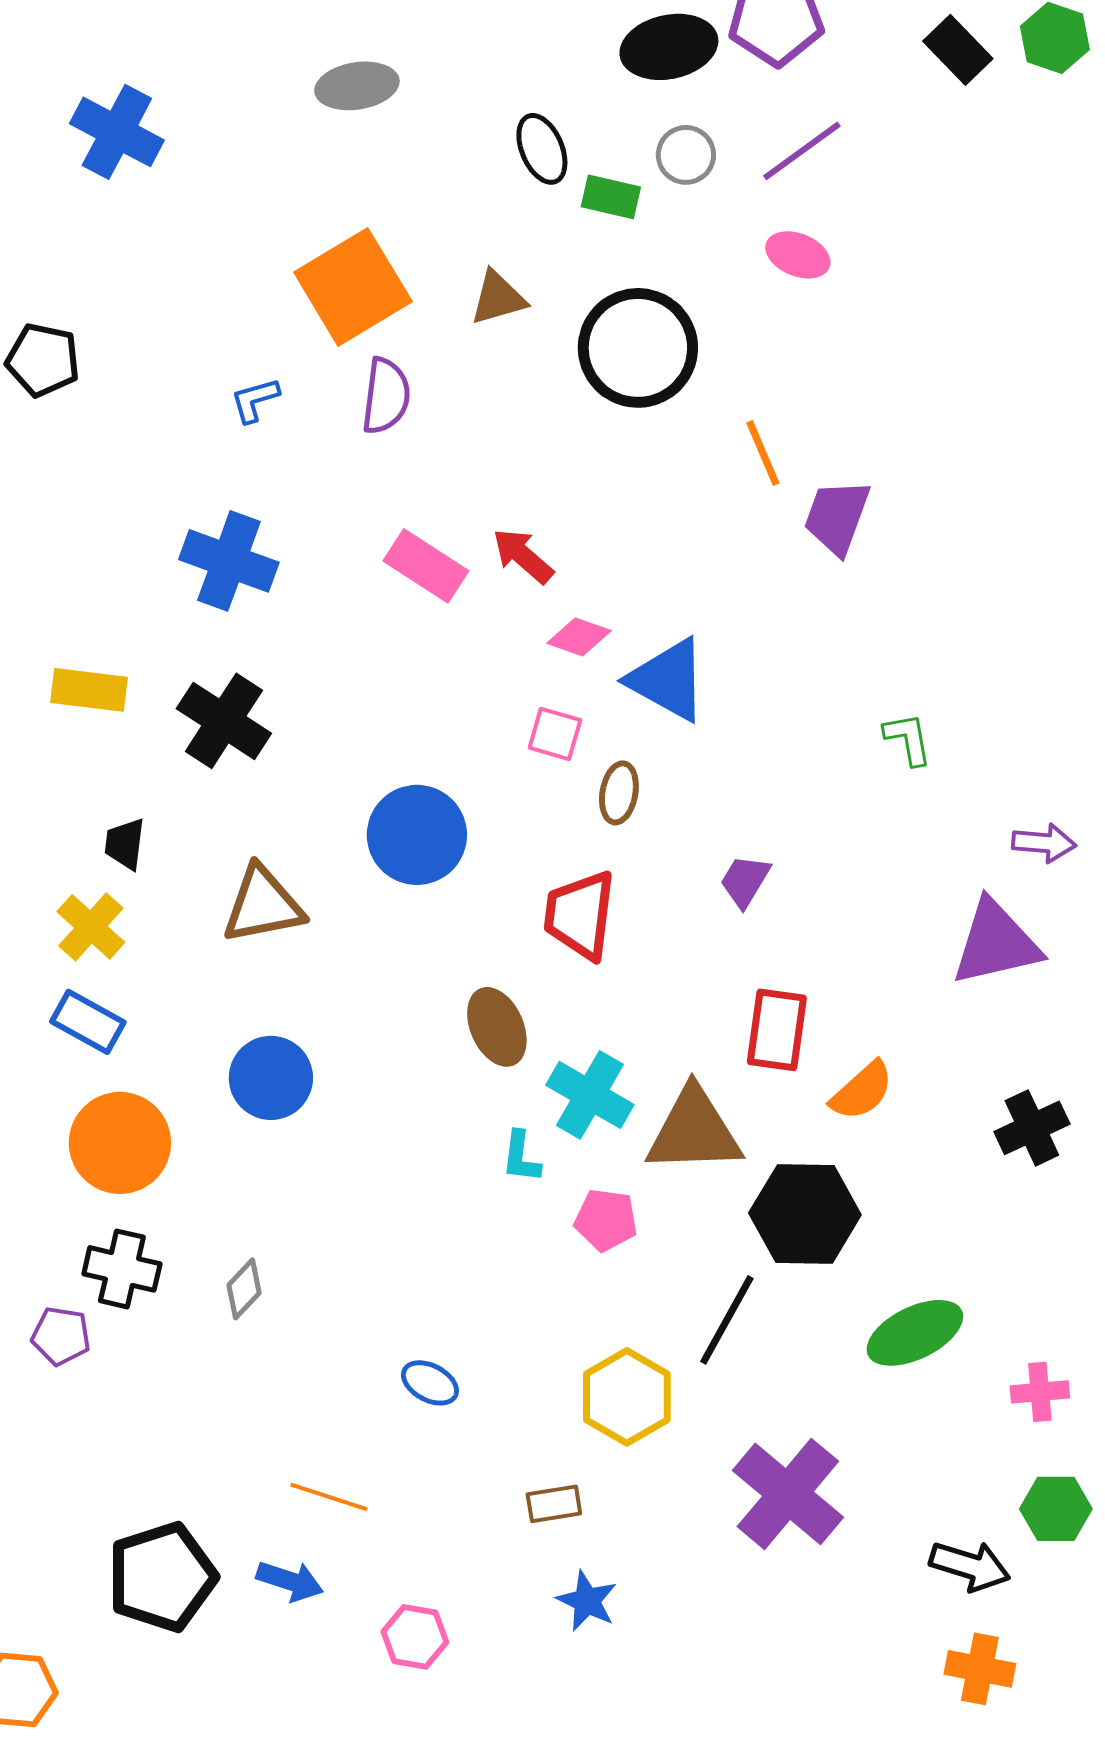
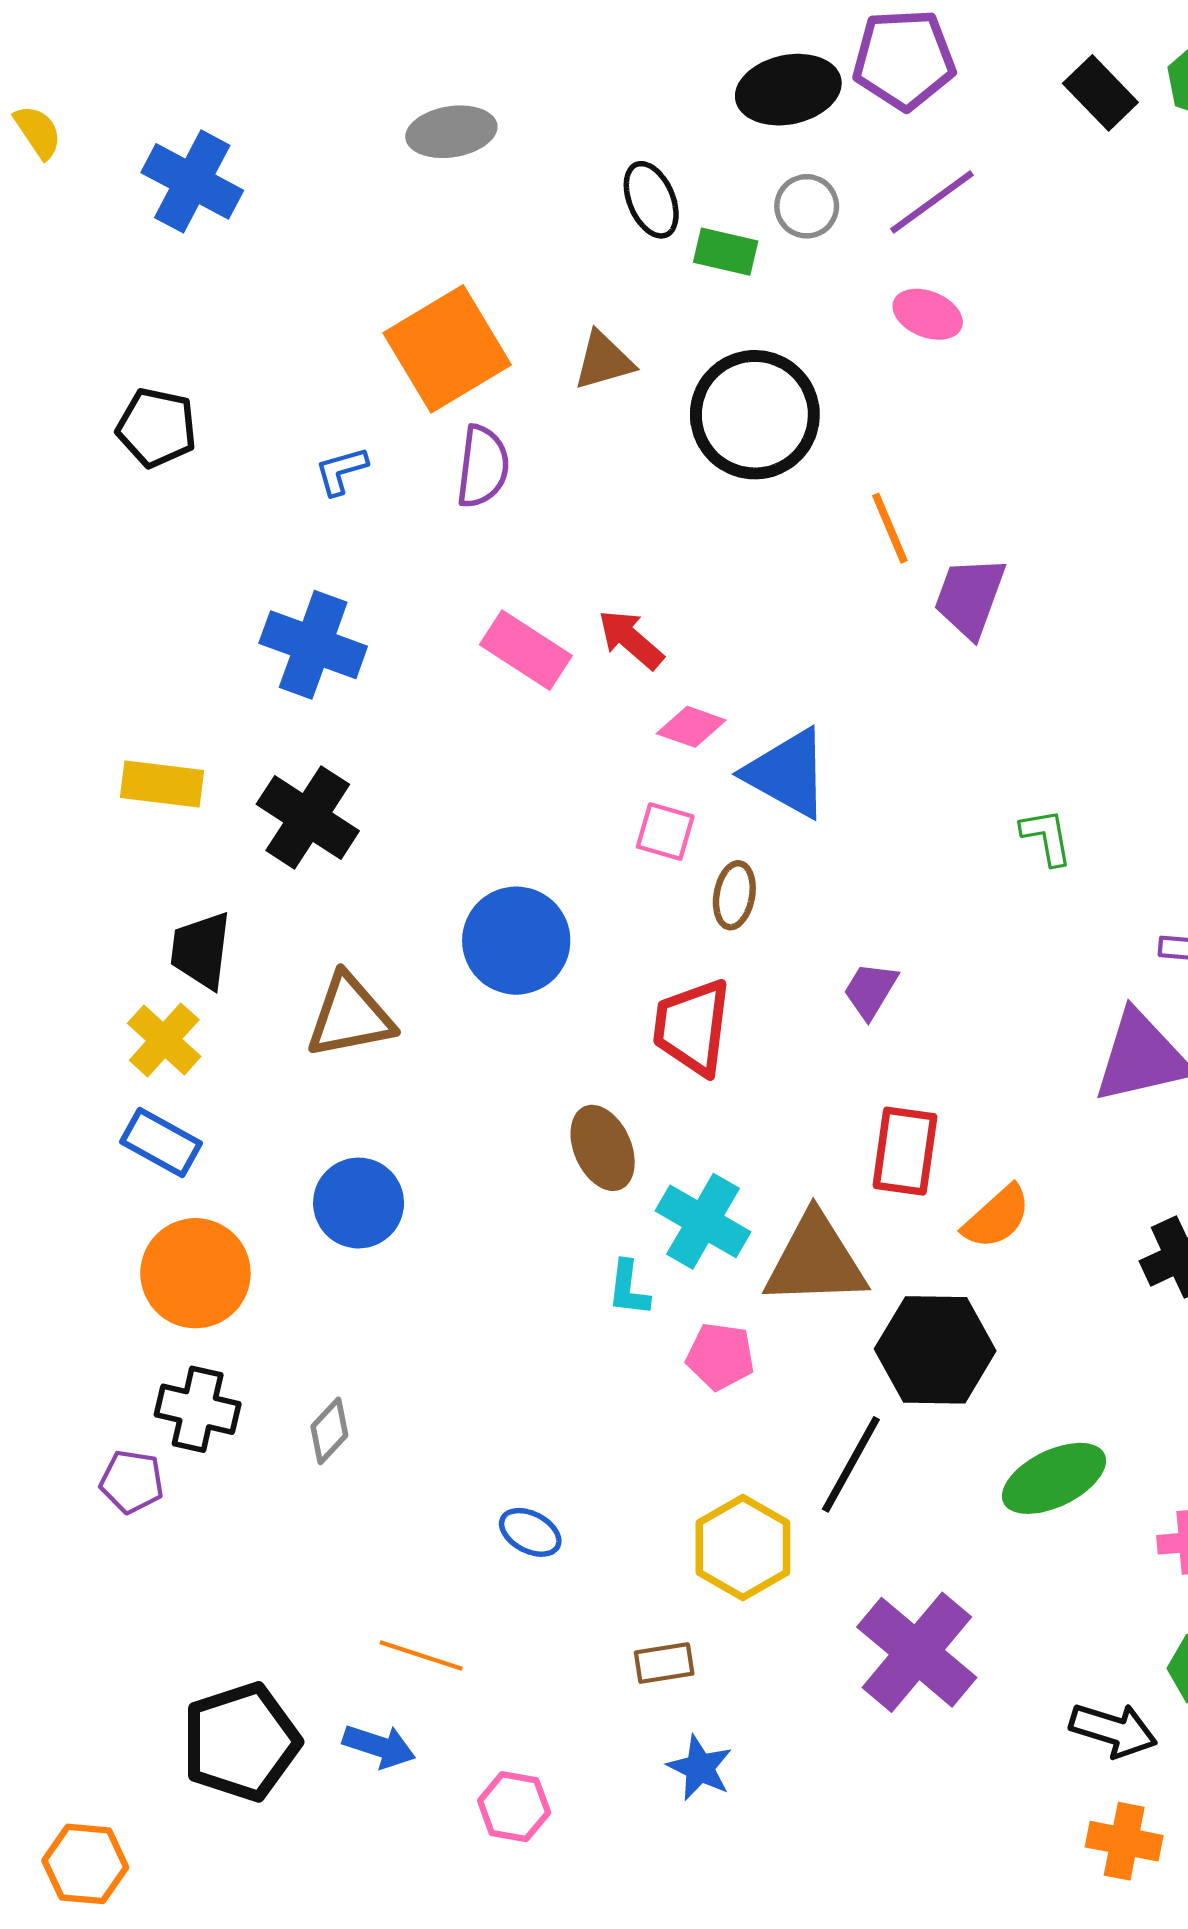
black pentagon: (43, 360) -> (157, 428), moved
black trapezoid: (125, 844) -> (201, 950), size x1.4

